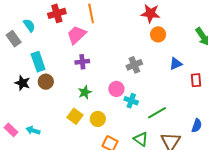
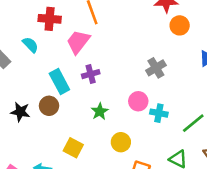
red cross: (57, 13) -> (50, 19), turned 30
cyan semicircle: (29, 25) -> (30, 45), moved
cyan rectangle: (38, 62) -> (59, 81), moved
yellow square: (75, 116) -> (73, 148), moved

